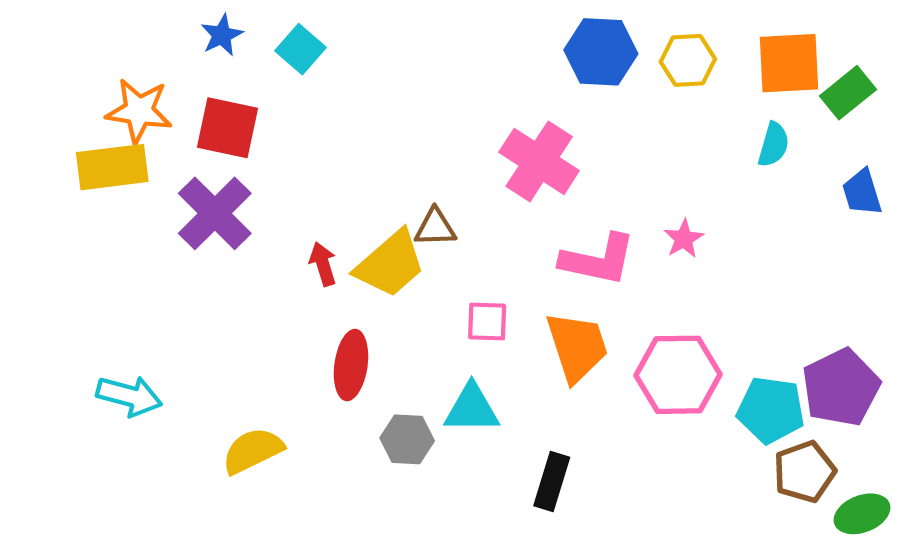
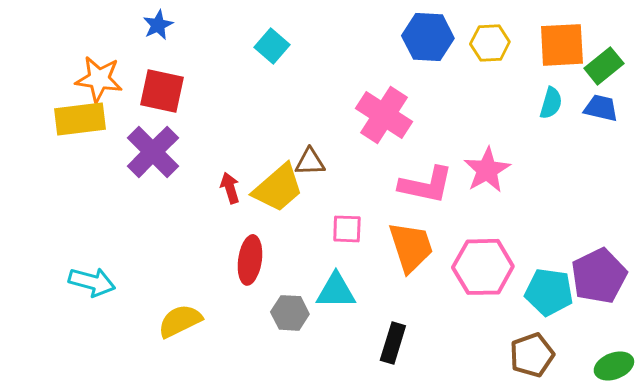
cyan square: (300, 49) -> (272, 46), moved
blue trapezoid: (862, 192) -> (601, 108), moved, turned 120
pink star: (684, 239) -> (487, 170), size x1.6
brown pentagon: (804, 472) -> (532, 355), moved

